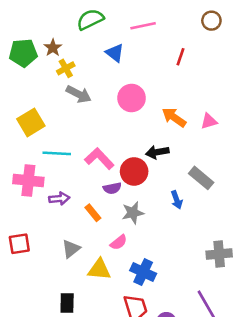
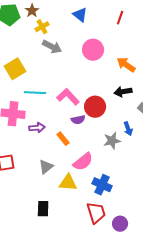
red line: (181, 57) -> (120, 18), moved
black arrow: (157, 152) -> (123, 92), moved
gray star: (133, 213) -> (112, 141), moved
pink semicircle: (119, 242) -> (83, 162), size x1.5

